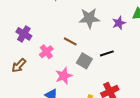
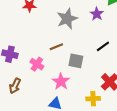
brown line: (70, 41) -> (56, 47), turned -32
black line: (107, 53) -> (103, 46), moved

